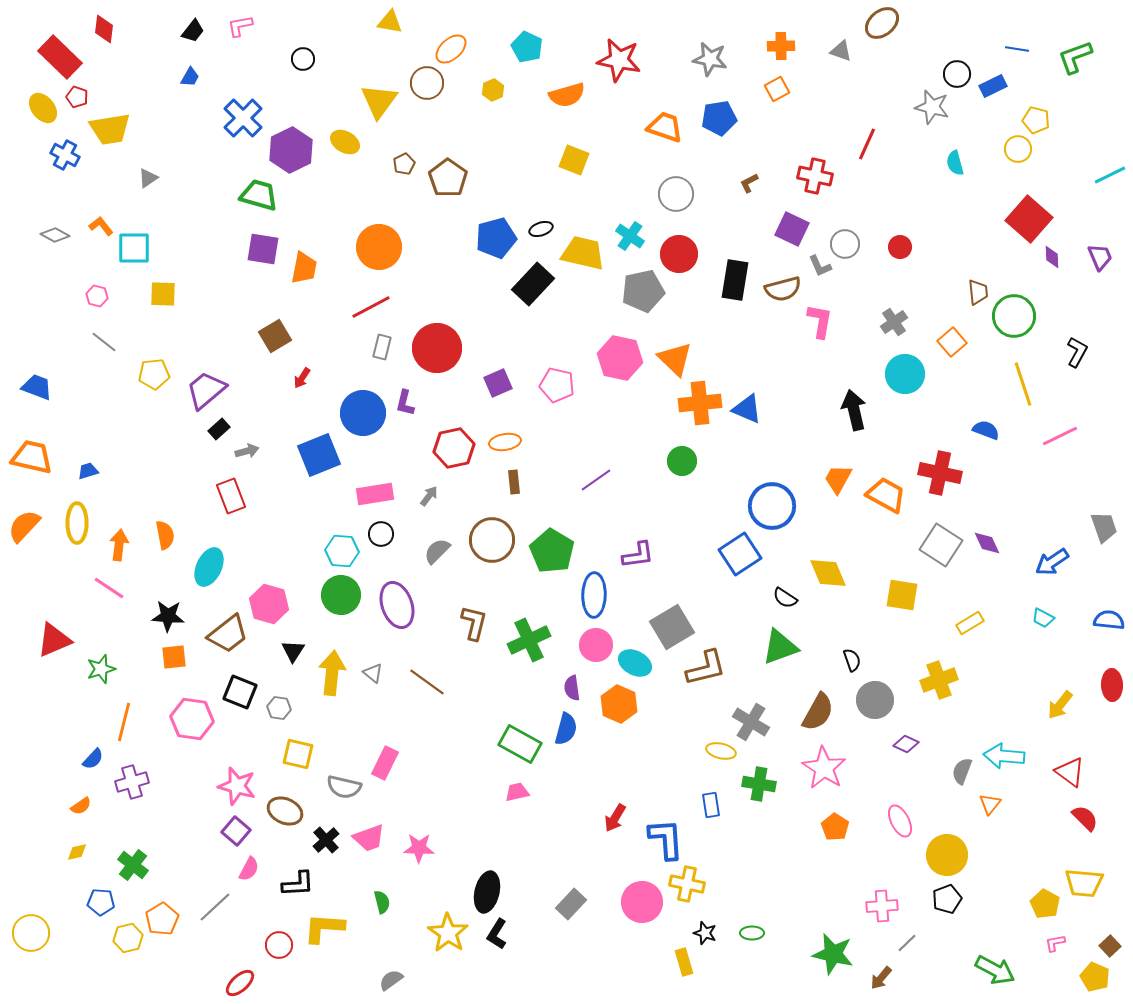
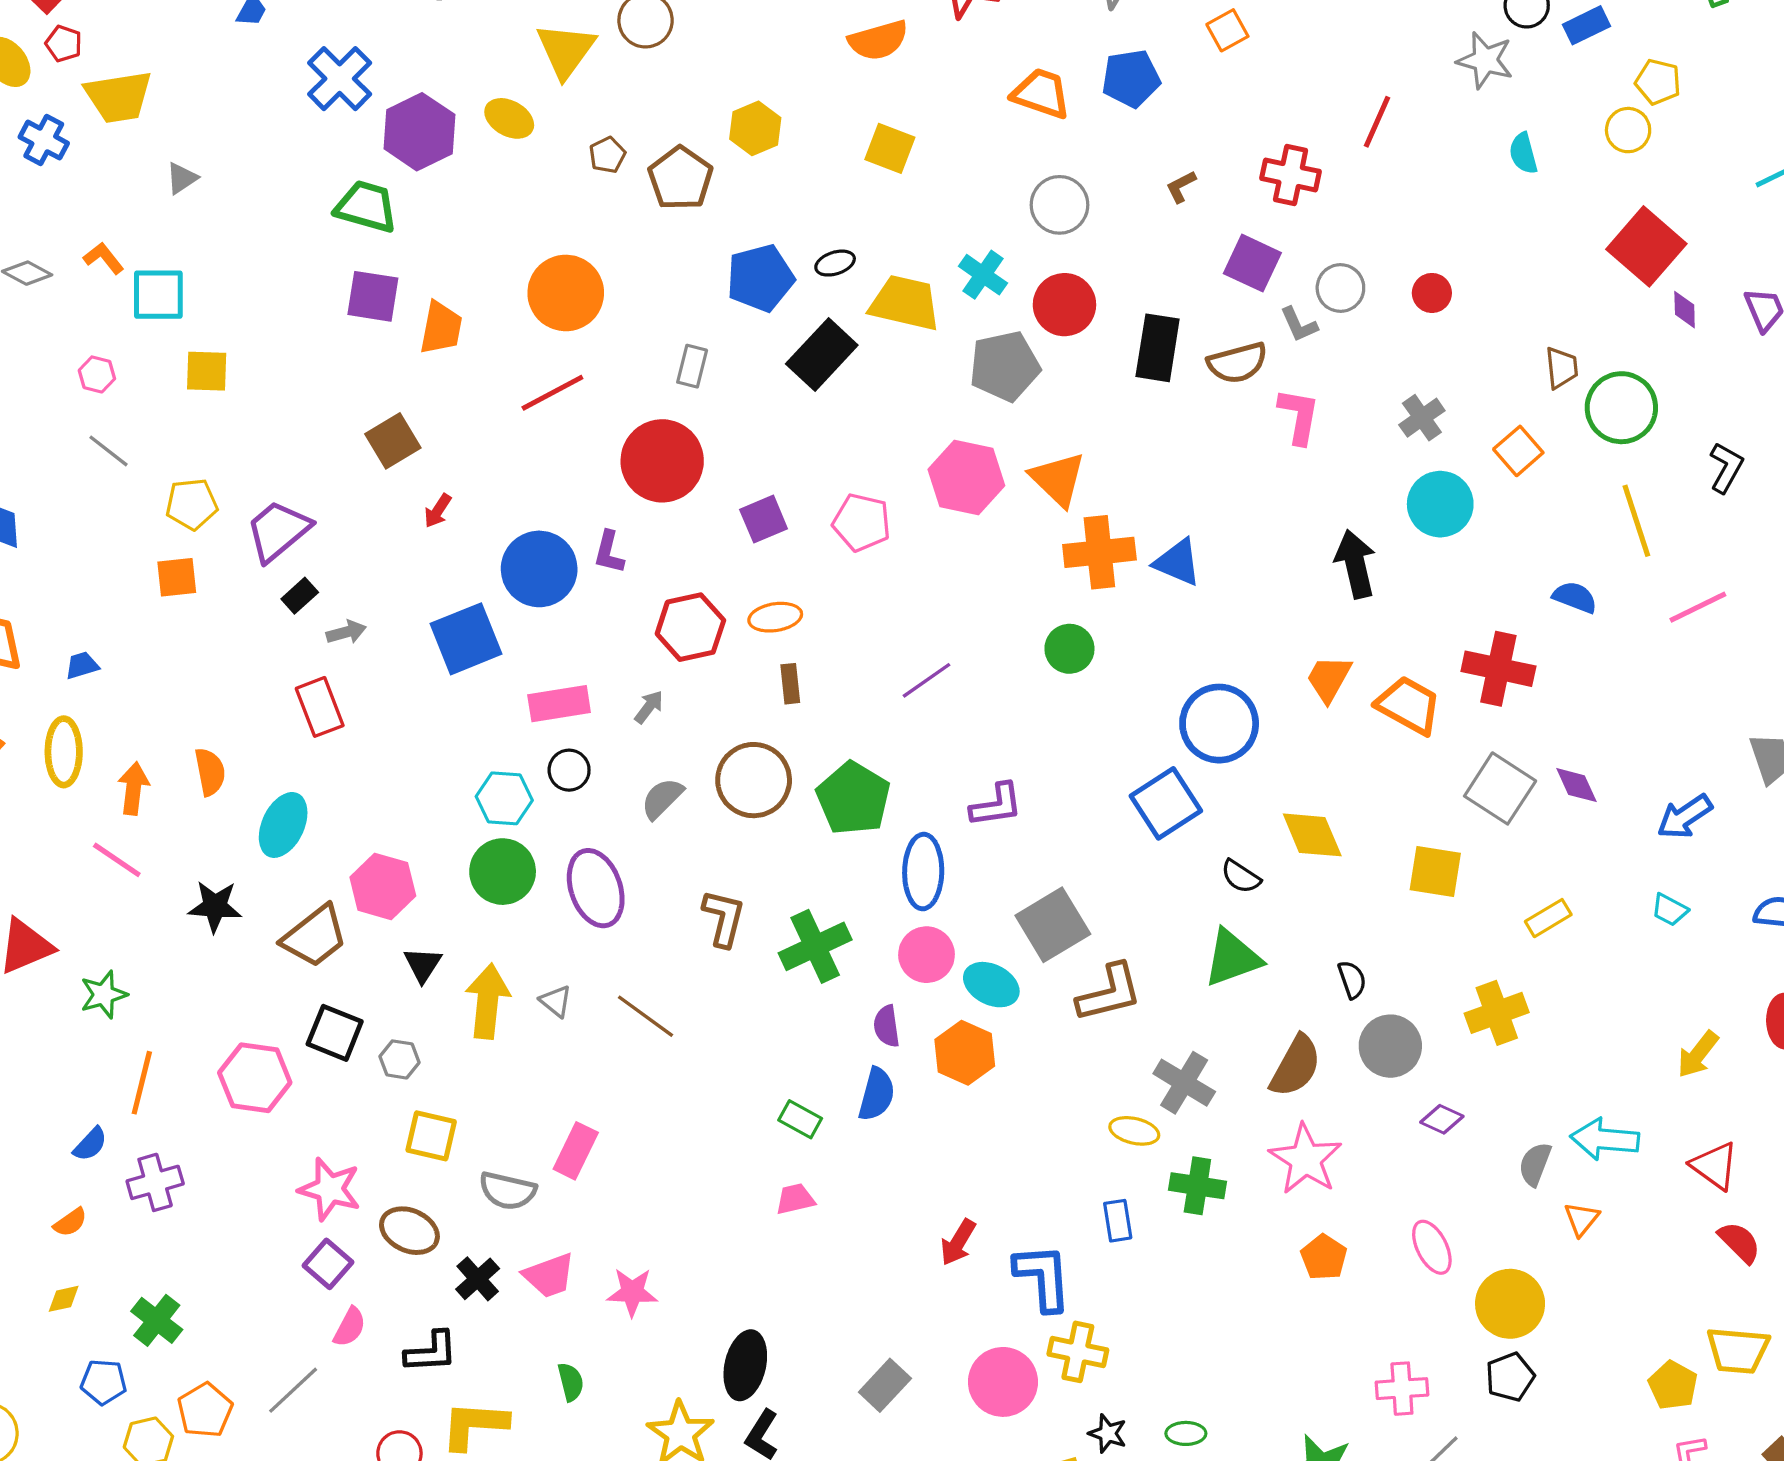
yellow hexagon: (493, 90) -> (755, 128), moved, size x1.4
gray rectangle: (382, 347) -> (692, 366), moved
orange square: (174, 657) -> (177, 577), moved
green rectangle: (520, 744) -> (800, 1119), size x0.6

